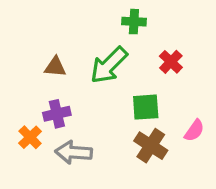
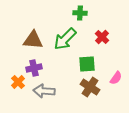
brown triangle: (55, 67) -> (33, 40), size x1.5

